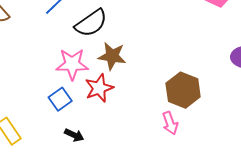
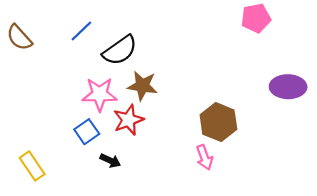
black arrow: (74, 135) -> (110, 161), moved

